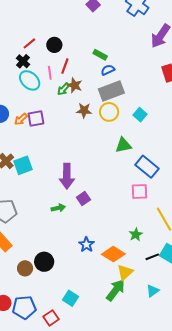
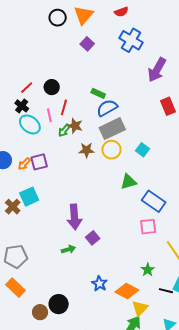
blue semicircle: (108, 70) -> (107, 108), size x1.5
cyan square: (23, 165) -> (29, 197), moved
black line: (152, 257) -> (166, 291), turned 40

